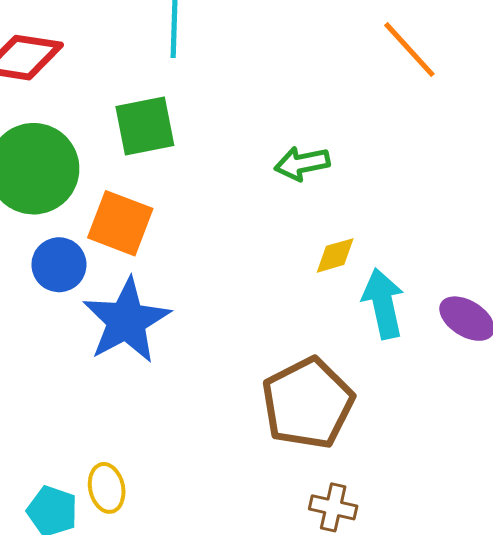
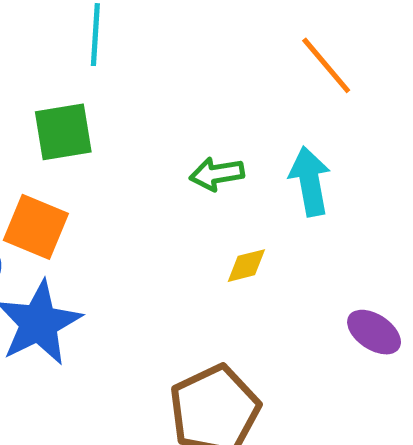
cyan arrow: (383, 304) -> (310, 181), moved

